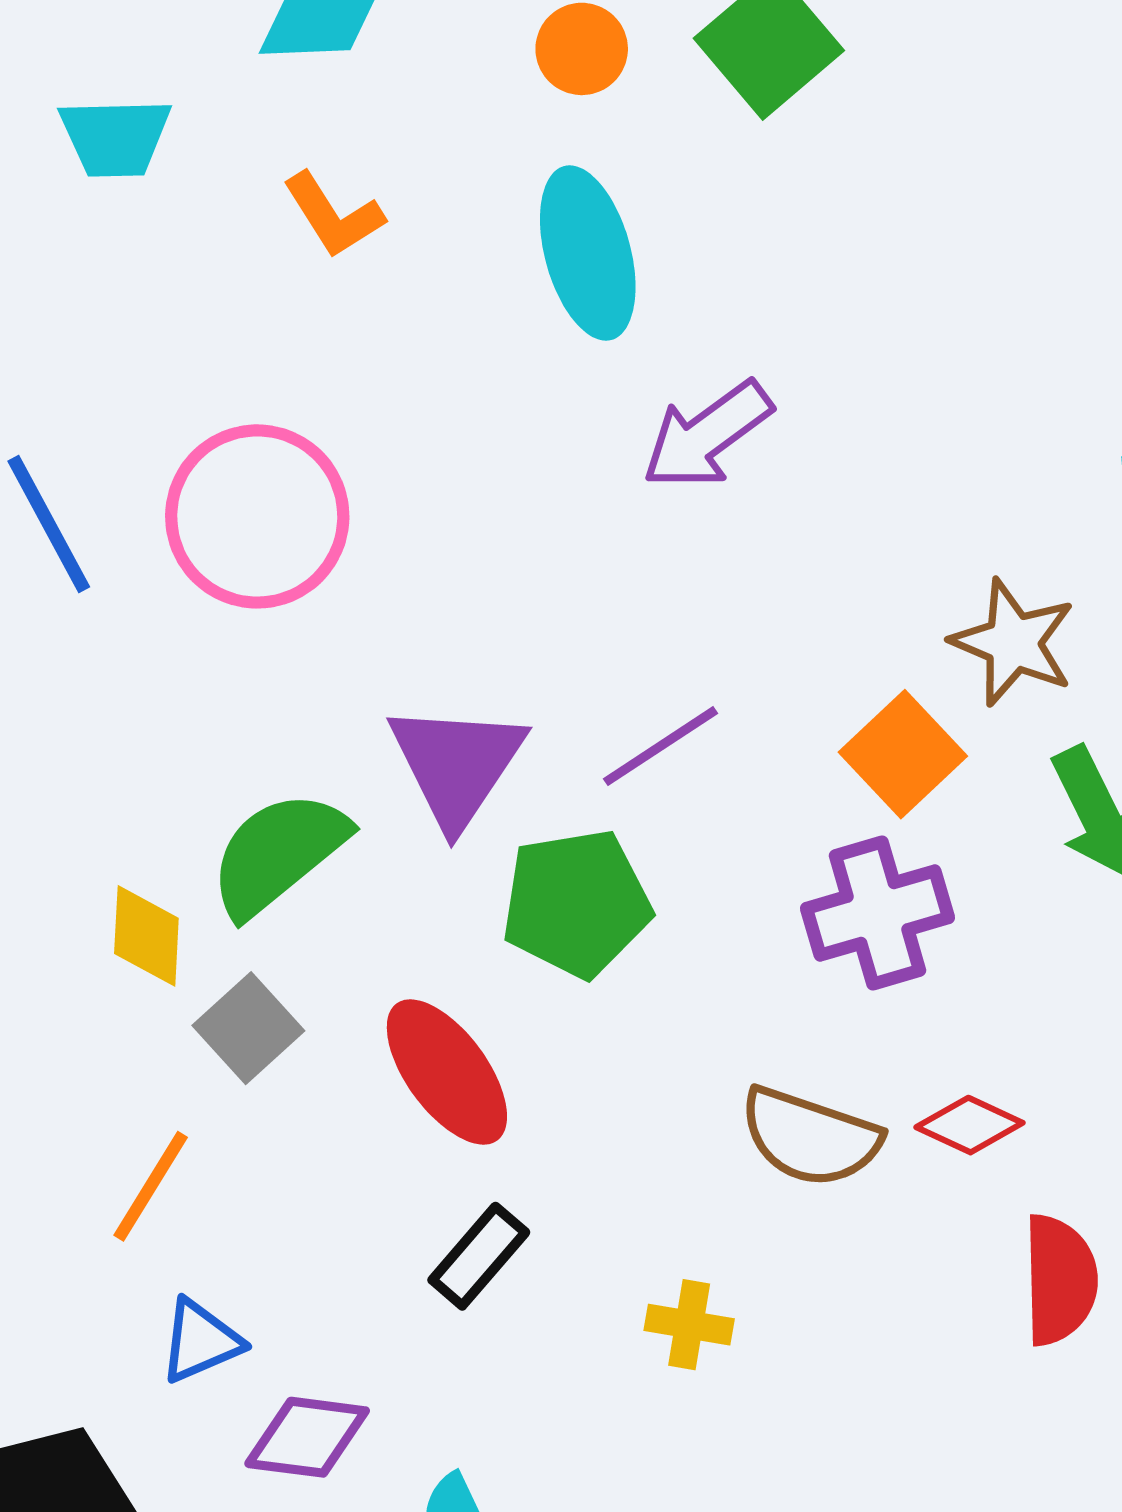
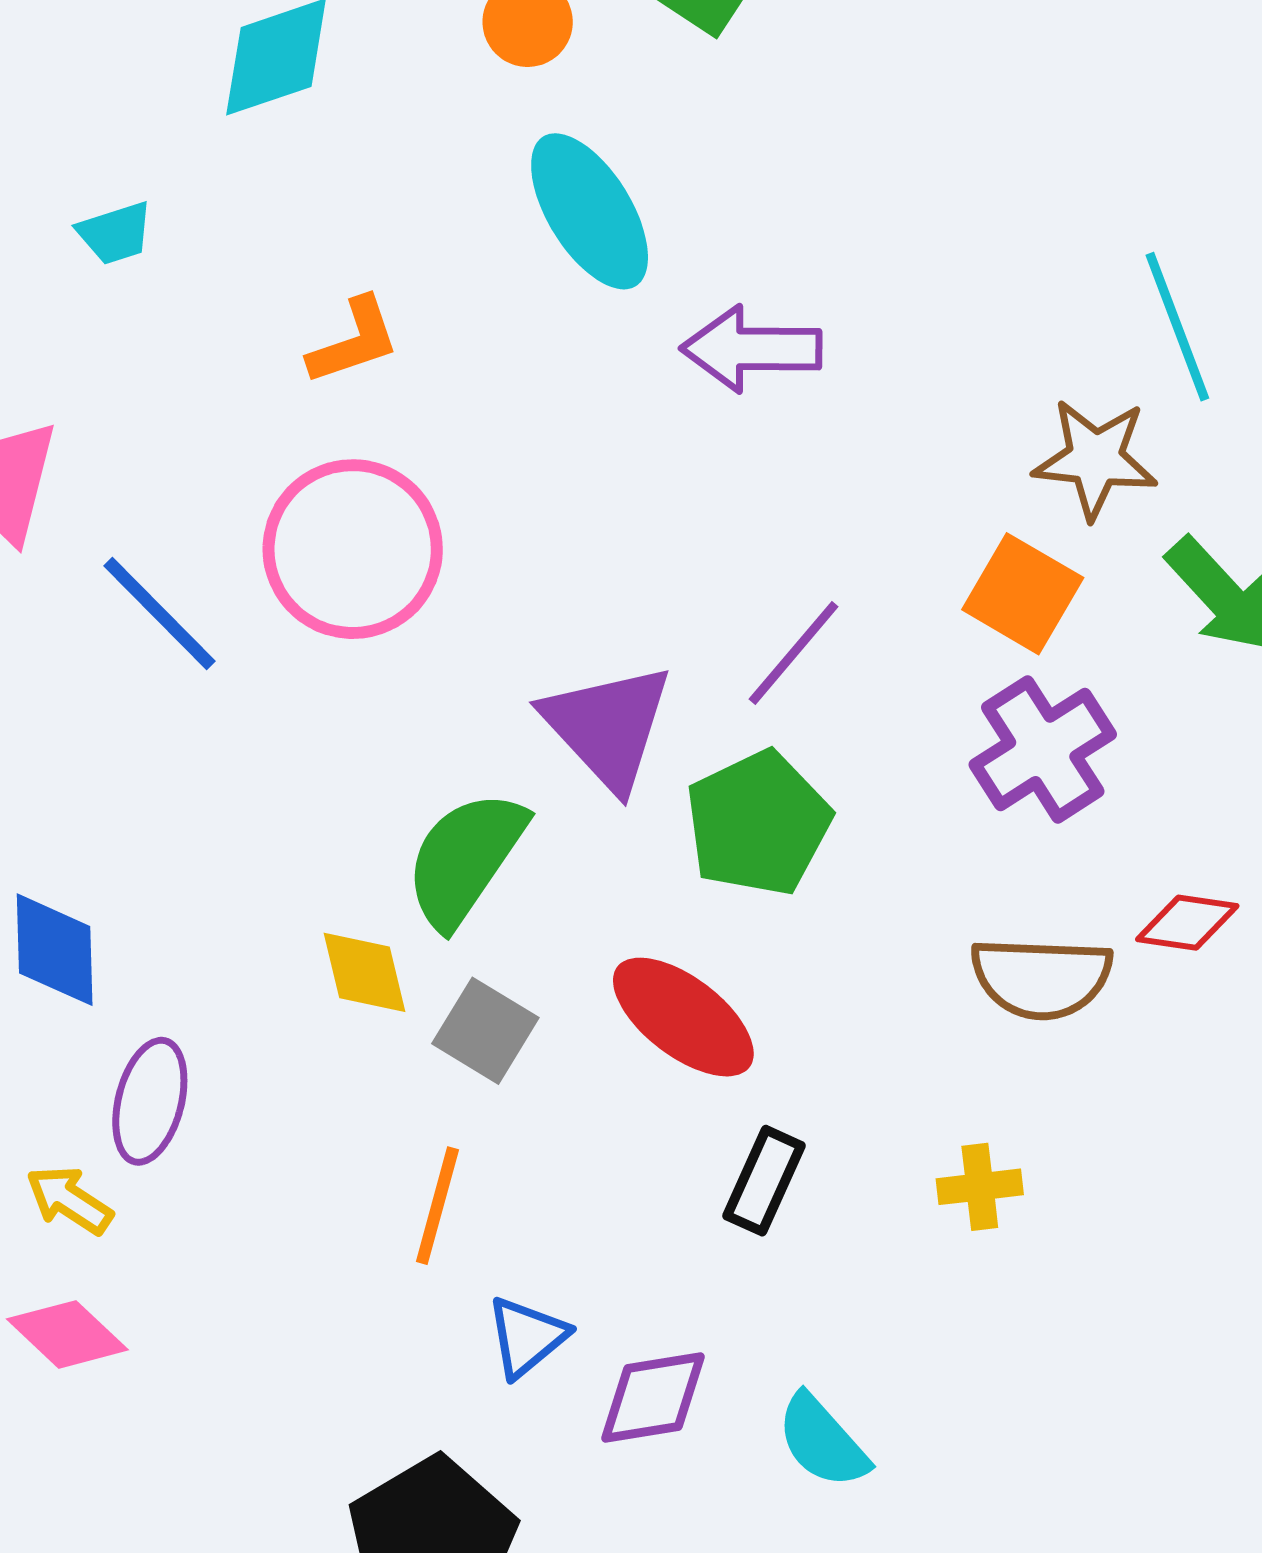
cyan trapezoid: (115, 137) -> (115, 233), size x0.7
orange L-shape: (333, 215) -> (354, 341), moved, turned -60
purple arrow: (707, 435) -> (751, 349), turned 53

